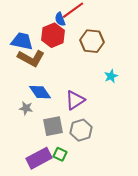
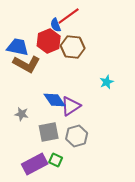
brown hexagon: (92, 41) -> (73, 47), moved
blue diamond: (40, 92) -> (55, 100), moved

